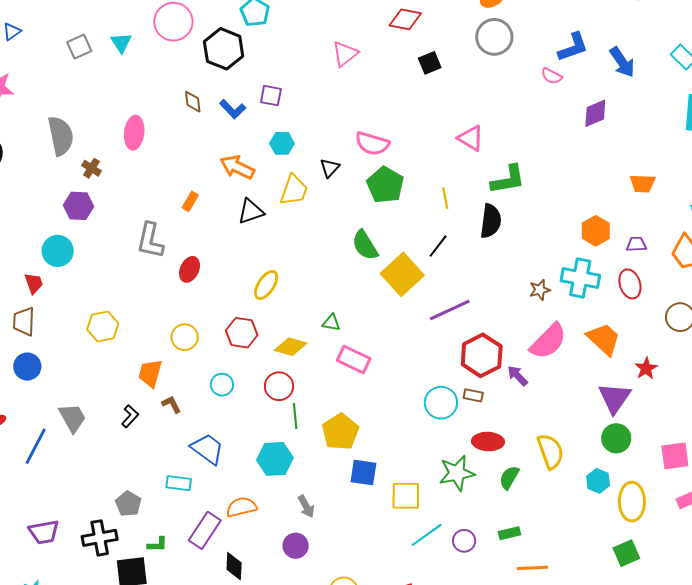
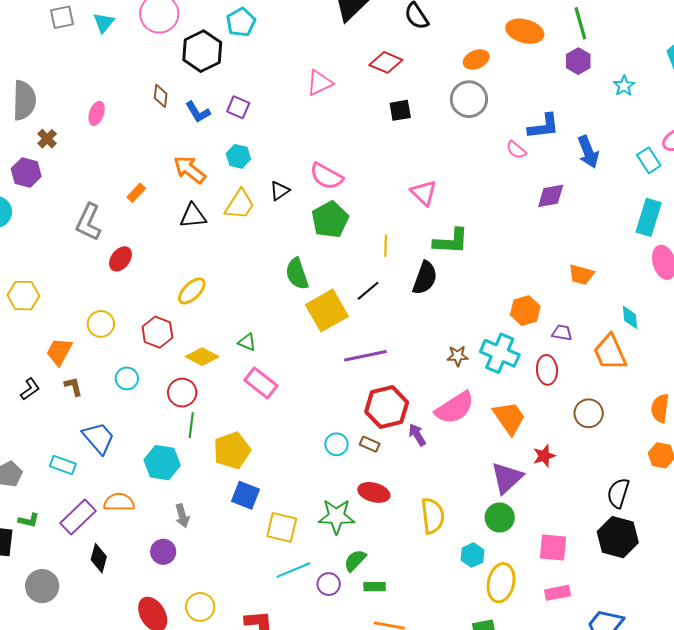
pink ellipse: (134, 133) -> (97, 113), size x0.7
cyan circle: (441, 403) -> (336, 444), size x0.7
green semicircle: (509, 477) -> (355, 560), moved

